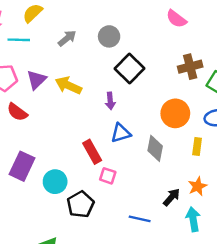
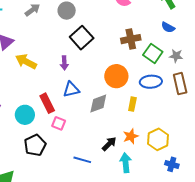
yellow arrow: (68, 85) -> (26, 62), moved
gray diamond: (155, 148) -> (98, 104), turned 55
cyan circle: (55, 182) -> (25, 115), moved

